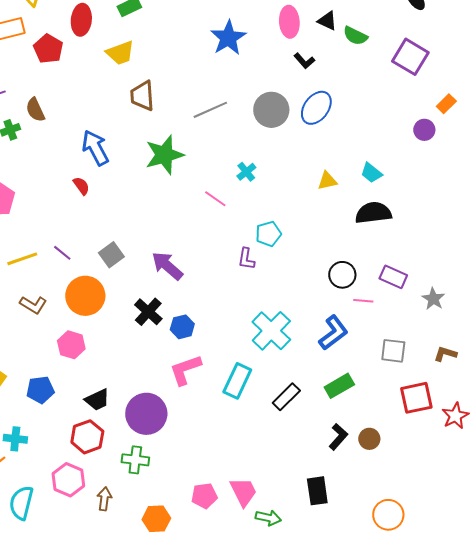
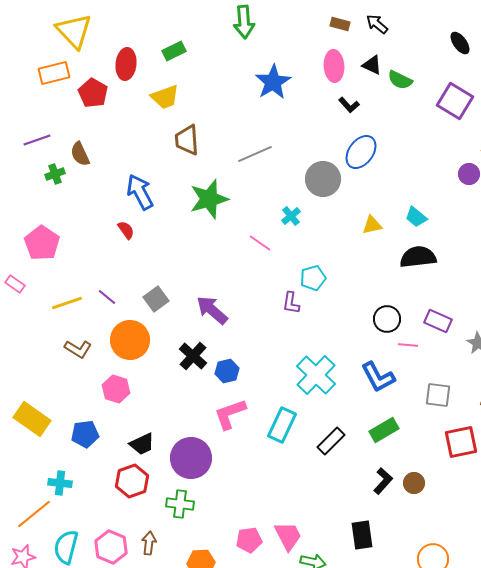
gray circle: (271, 110) -> (323, 179), moved
blue L-shape: (333, 333) -> (378, 377), turned 99
pink hexagon: (68, 480) -> (111, 547), moved

